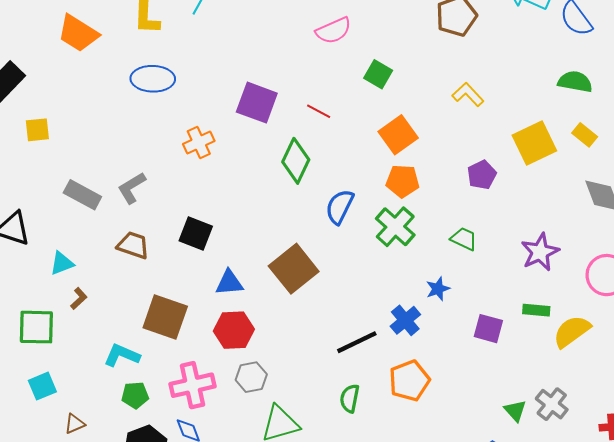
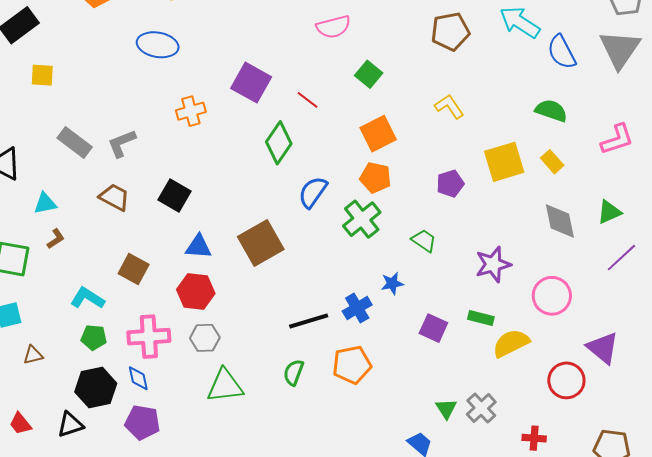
brown square: (165, 317) -> (134, 269), size x0.7

